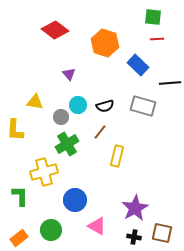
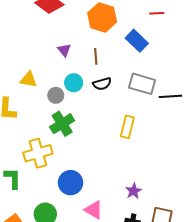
black line: (170, 83) -> (170, 96), moved
brown line: (100, 132) -> (96, 56), moved, turned -42
yellow rectangle: (117, 156) -> (127, 127), moved
purple star: (135, 208) -> (134, 191), size x0.6

